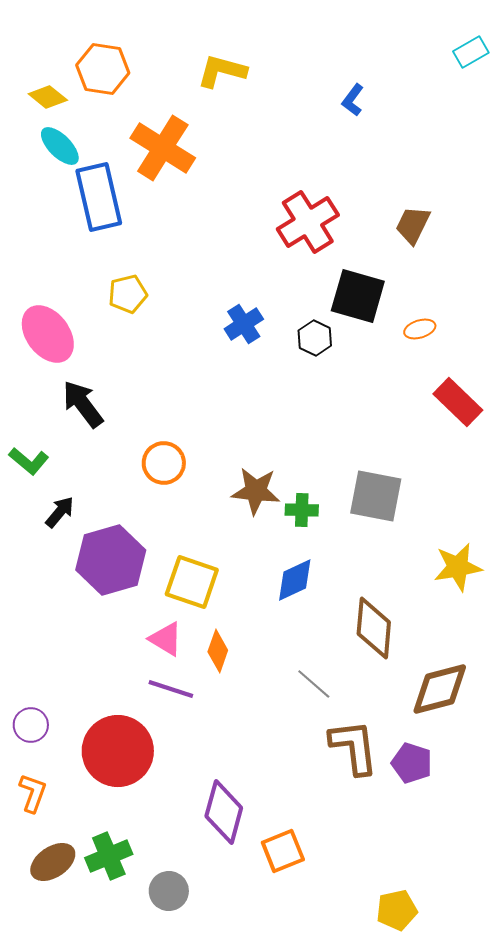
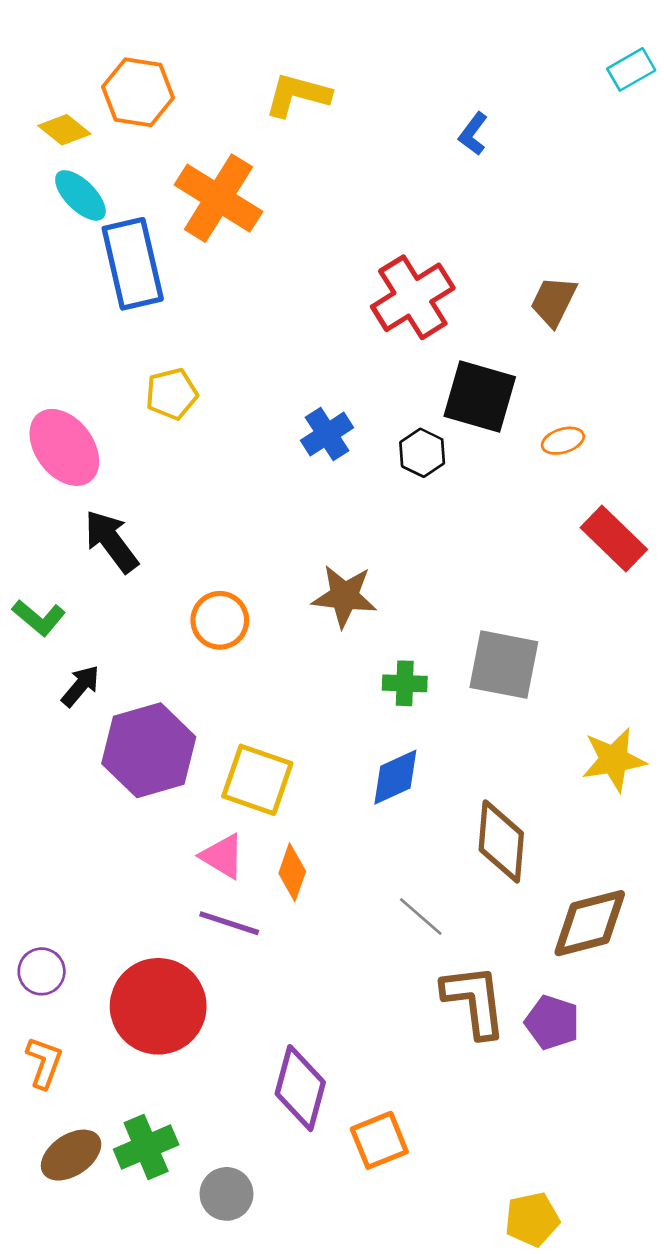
brown star: (256, 491) -> (344, 596), moved

